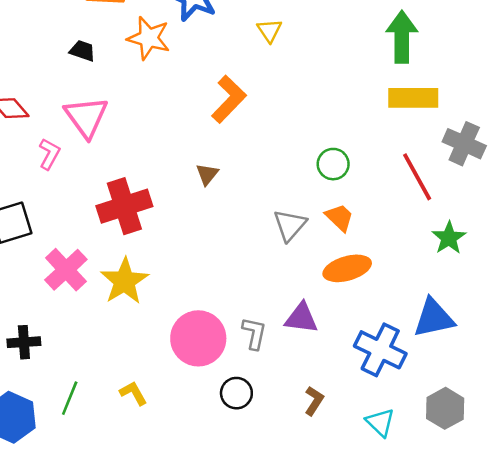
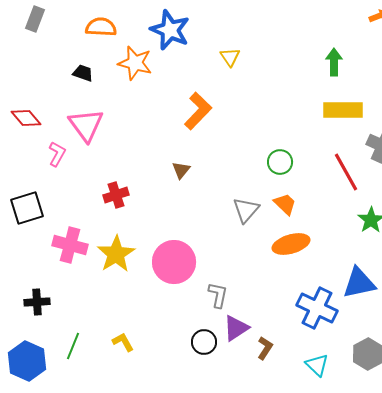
green arrow: (402, 37) -> (334, 62), size x0.7
red cross: (124, 206) -> (116, 195), size x0.6
pink cross: (66, 270) -> (70, 245), turned -32
purple triangle: (301, 318) -> (236, 328), moved, turned -40
pink circle: (198, 338) -> (174, 262), moved

